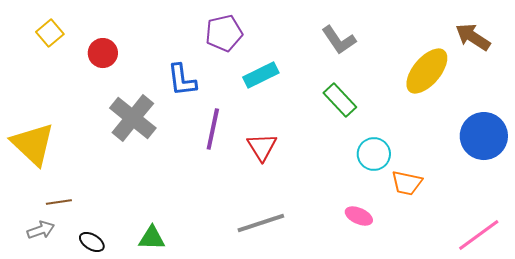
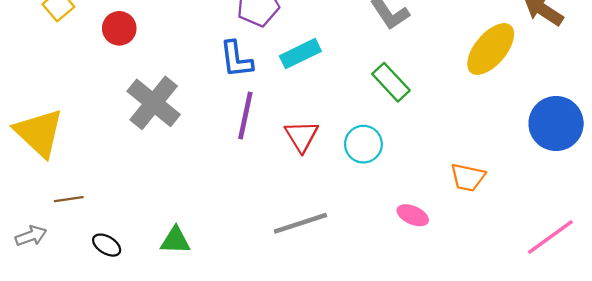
blue L-shape: (182, 80) -> (236, 59), moved
cyan circle: (374, 154) -> (363, 144), moved
gray arrow: (41, 230) -> (31, 236), moved

